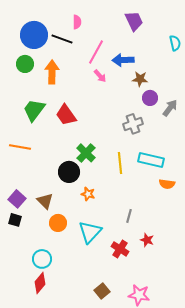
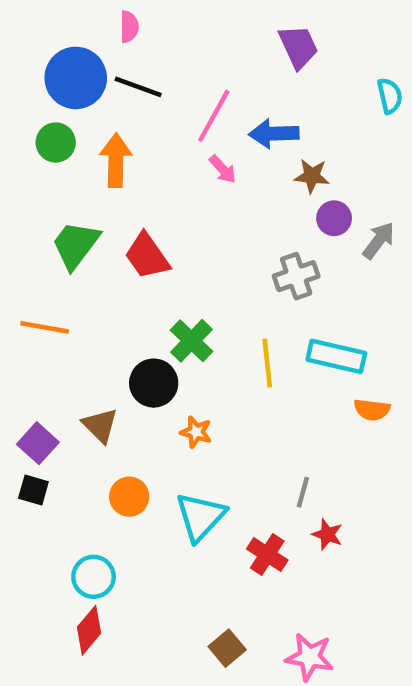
pink semicircle: (77, 22) -> (129, 27), moved
brown triangle: (45, 201) -> (100, 425), moved
gray line: (129, 216) -> (303, 492), moved

